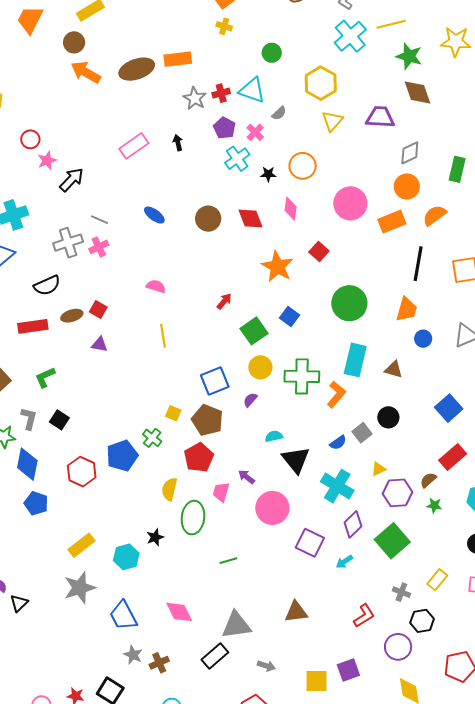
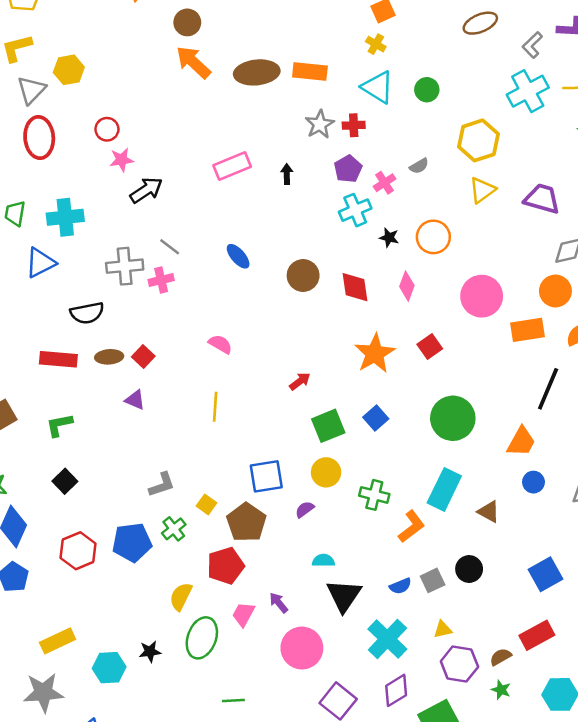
cyan triangle: (252, 90) -> (378, 87), moved
green cross: (302, 376) -> (374, 495), size x0.7
gray L-shape: (29, 419) -> (162, 485), moved, turned 45

